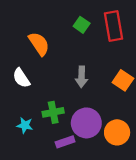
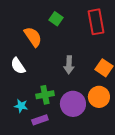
green square: (82, 25) -> (56, 19), moved
orange circle: (117, 132) -> (99, 97), moved
purple rectangle: (65, 142) -> (40, 120), moved

